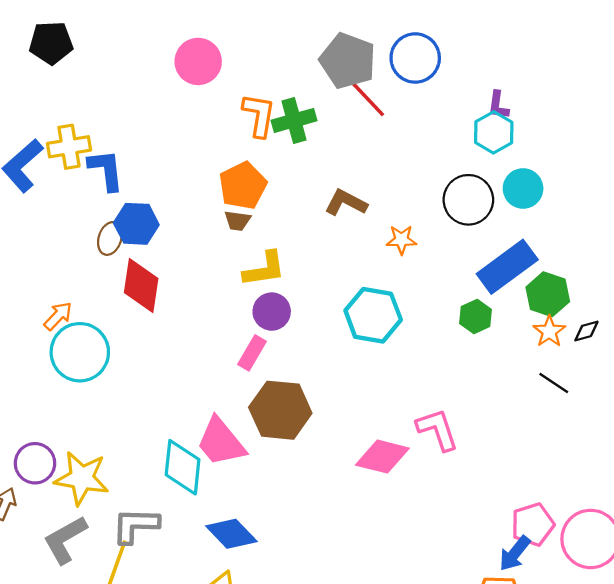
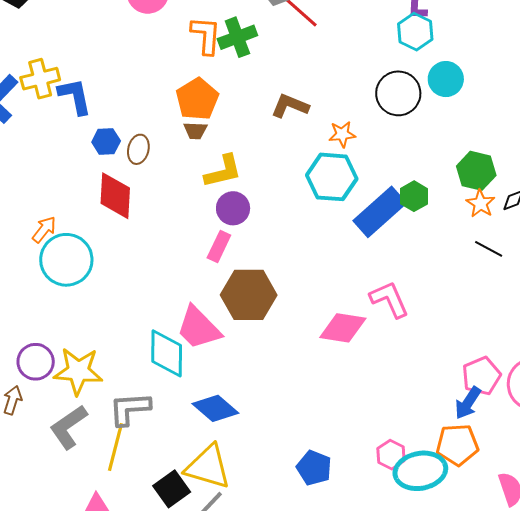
blue hexagon: (136, 224) -> (106, 141), size x0.7
brown ellipse: (110, 238) -> (138, 149), moved
blue rectangle: (507, 267) -> (380, 212), moved
cyan hexagon: (373, 315) -> (332, 177), moved

